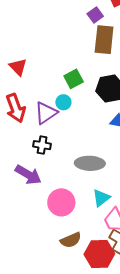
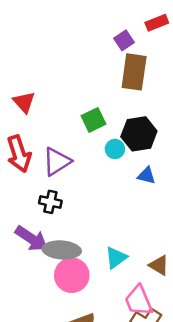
cyan circle: (63, 102) -> (115, 149), moved
gray ellipse: (90, 163) -> (62, 250), moved
cyan triangle: (101, 198) -> (116, 258), moved

